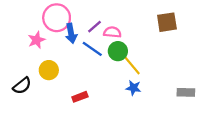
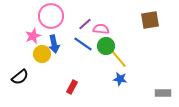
blue arrow: (71, 33) -> (54, 44), moved
yellow circle: (49, 70) -> (42, 54), moved
gray rectangle: (186, 92) -> (163, 93), moved
red rectangle: (80, 97) -> (72, 87), turned -40

